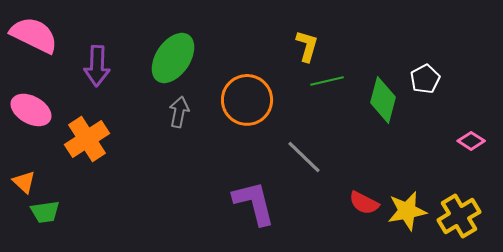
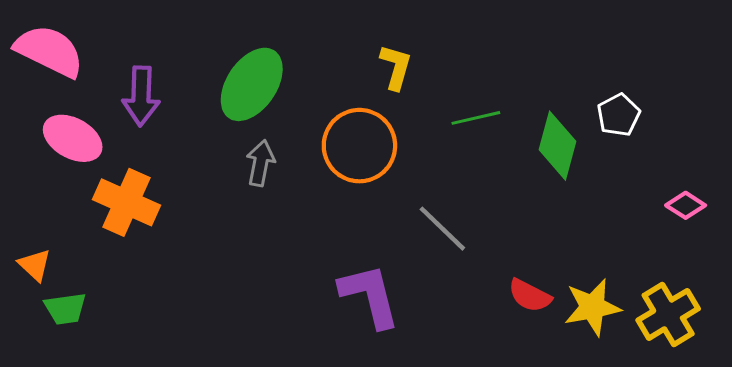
yellow L-shape: (307, 46) -> (396, 67), moved
pink ellipse: (31, 110) -> (73, 138), moved
orange cross: (87, 139) -> (127, 202), turned -33

